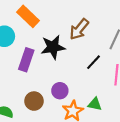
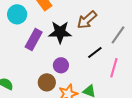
purple circle: (60, 91) -> (61, 65), moved
brown circle: (34, 101) -> (47, 82), moved

